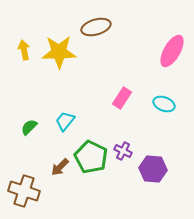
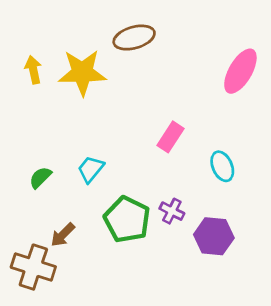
cyan ellipse: (164, 104) -> (222, 166), moved, turned 45
brown arrow: (60, 167) -> (63, 235), moved

